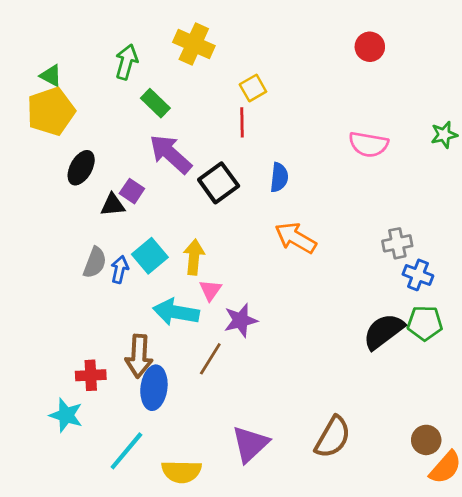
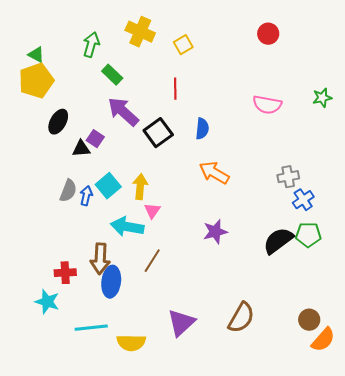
yellow square: (253, 88) -> (183, 45), moved
blue cross: (418, 275) -> (303, 200), turned 35
purple star: (241, 320) -> (215, 232), moved
cyan line: (126, 451) -> (91, 328), turned 44

